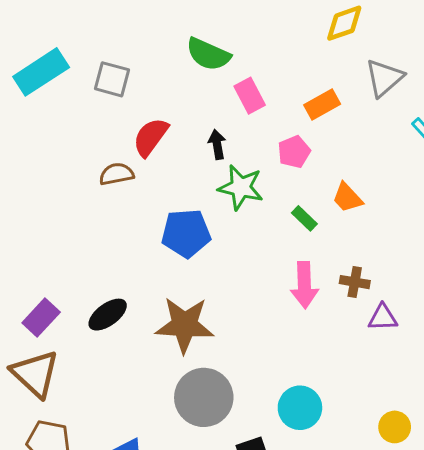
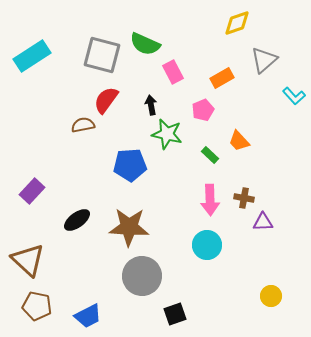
gray square: (112, 79) -> (102, 55), moved, size x1.5
purple rectangle: (41, 318) -> (32, 191), moved
cyan circle: (300, 408) -> (207, 245), moved

